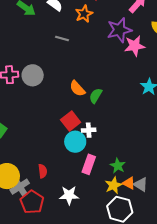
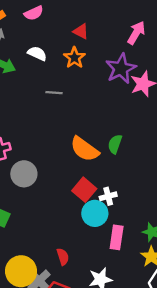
gray circle: (33, 75) -> (24, 174), moved
orange semicircle: (77, 89) -> (85, 149), size x1.4
green semicircle: (96, 96) -> (115, 144), moved

